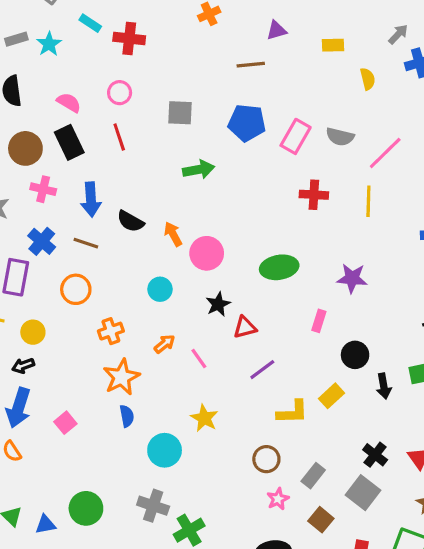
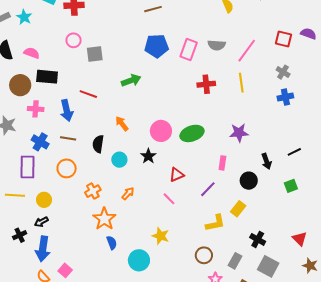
pink semicircle: (69, 103) -> (32, 53), moved
gray square: (180, 113) -> (95, 54), moved
red line: (119, 137) -> (88, 94), moved, turned -42
black rectangle: (69, 142) -> (47, 77), turned -50
black semicircle: (130, 221) -> (98, 144), moved, turned 78
pink circle: (207, 253) -> (161, 131), moved
black star: (218, 304) -> (148, 156), moved
pink line: (199, 359) -> (169, 199), moved
purple line: (262, 370) -> (208, 189), moved
black arrow: (384, 386) -> (266, 161), moved
pink square: (65, 423) -> (65, 270), moved
black cross: (375, 455) -> (258, 239), moved

